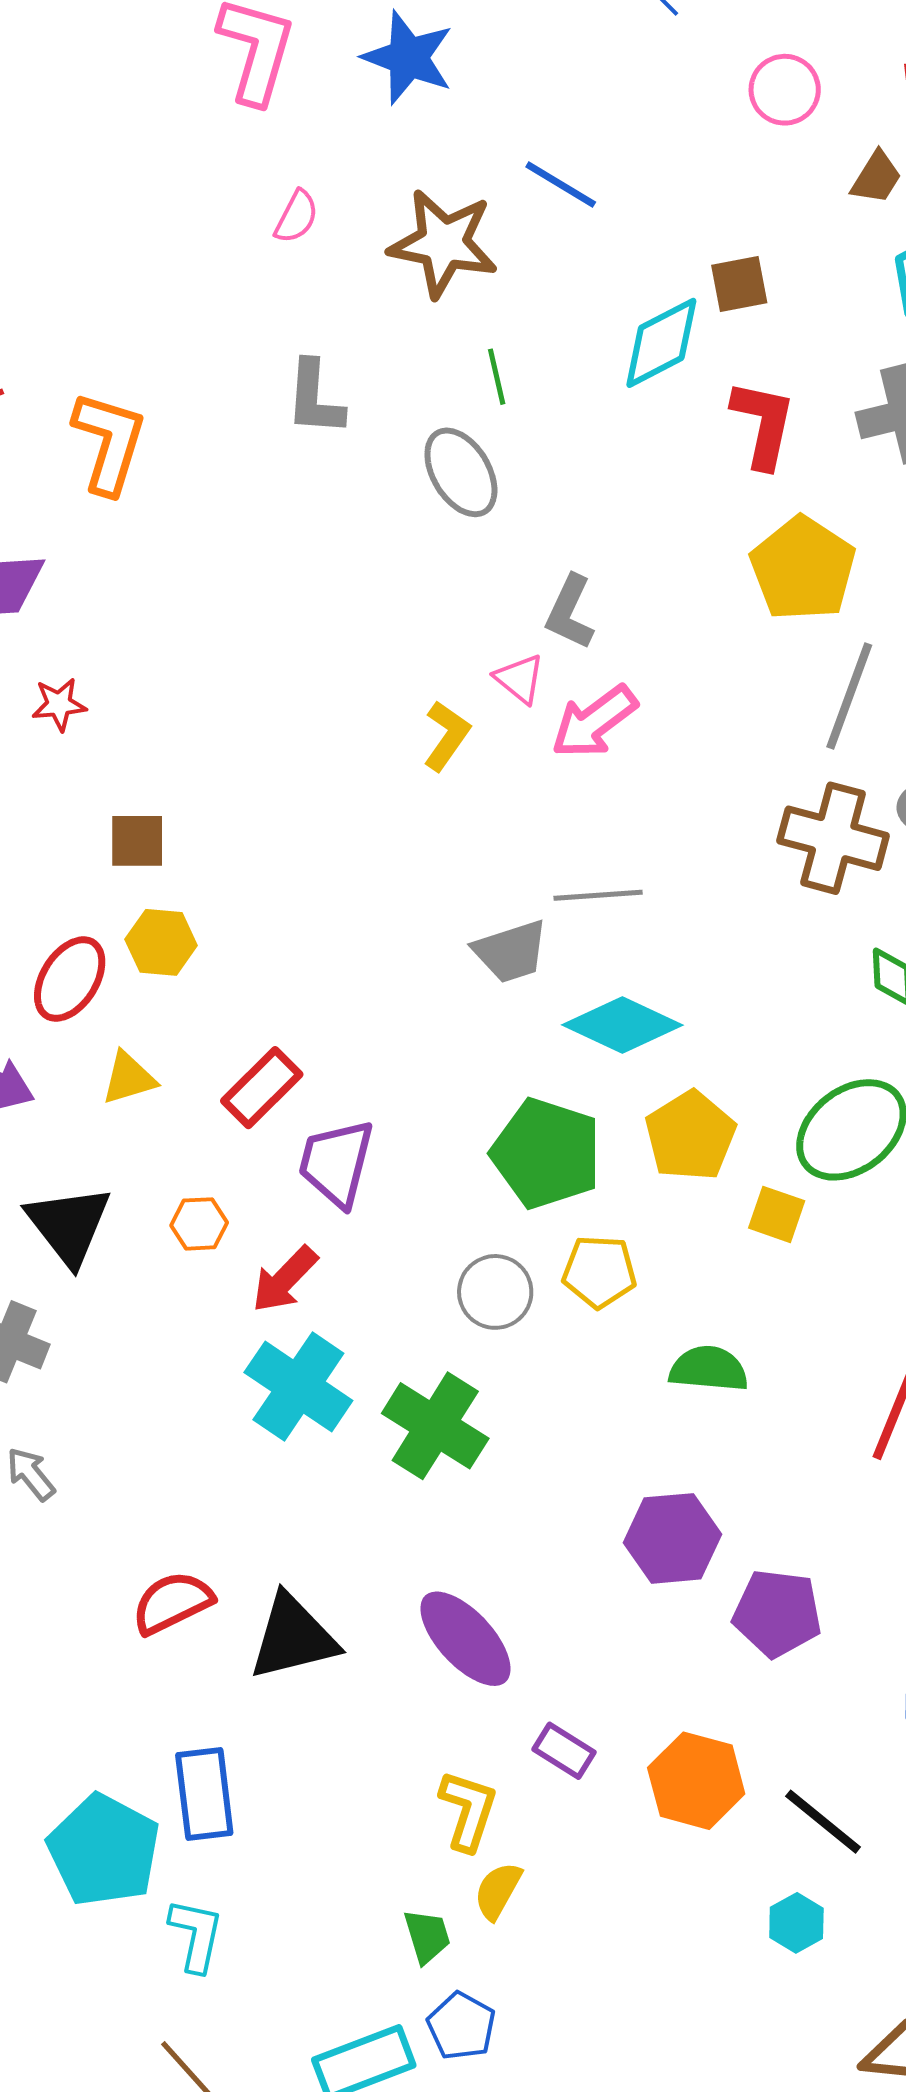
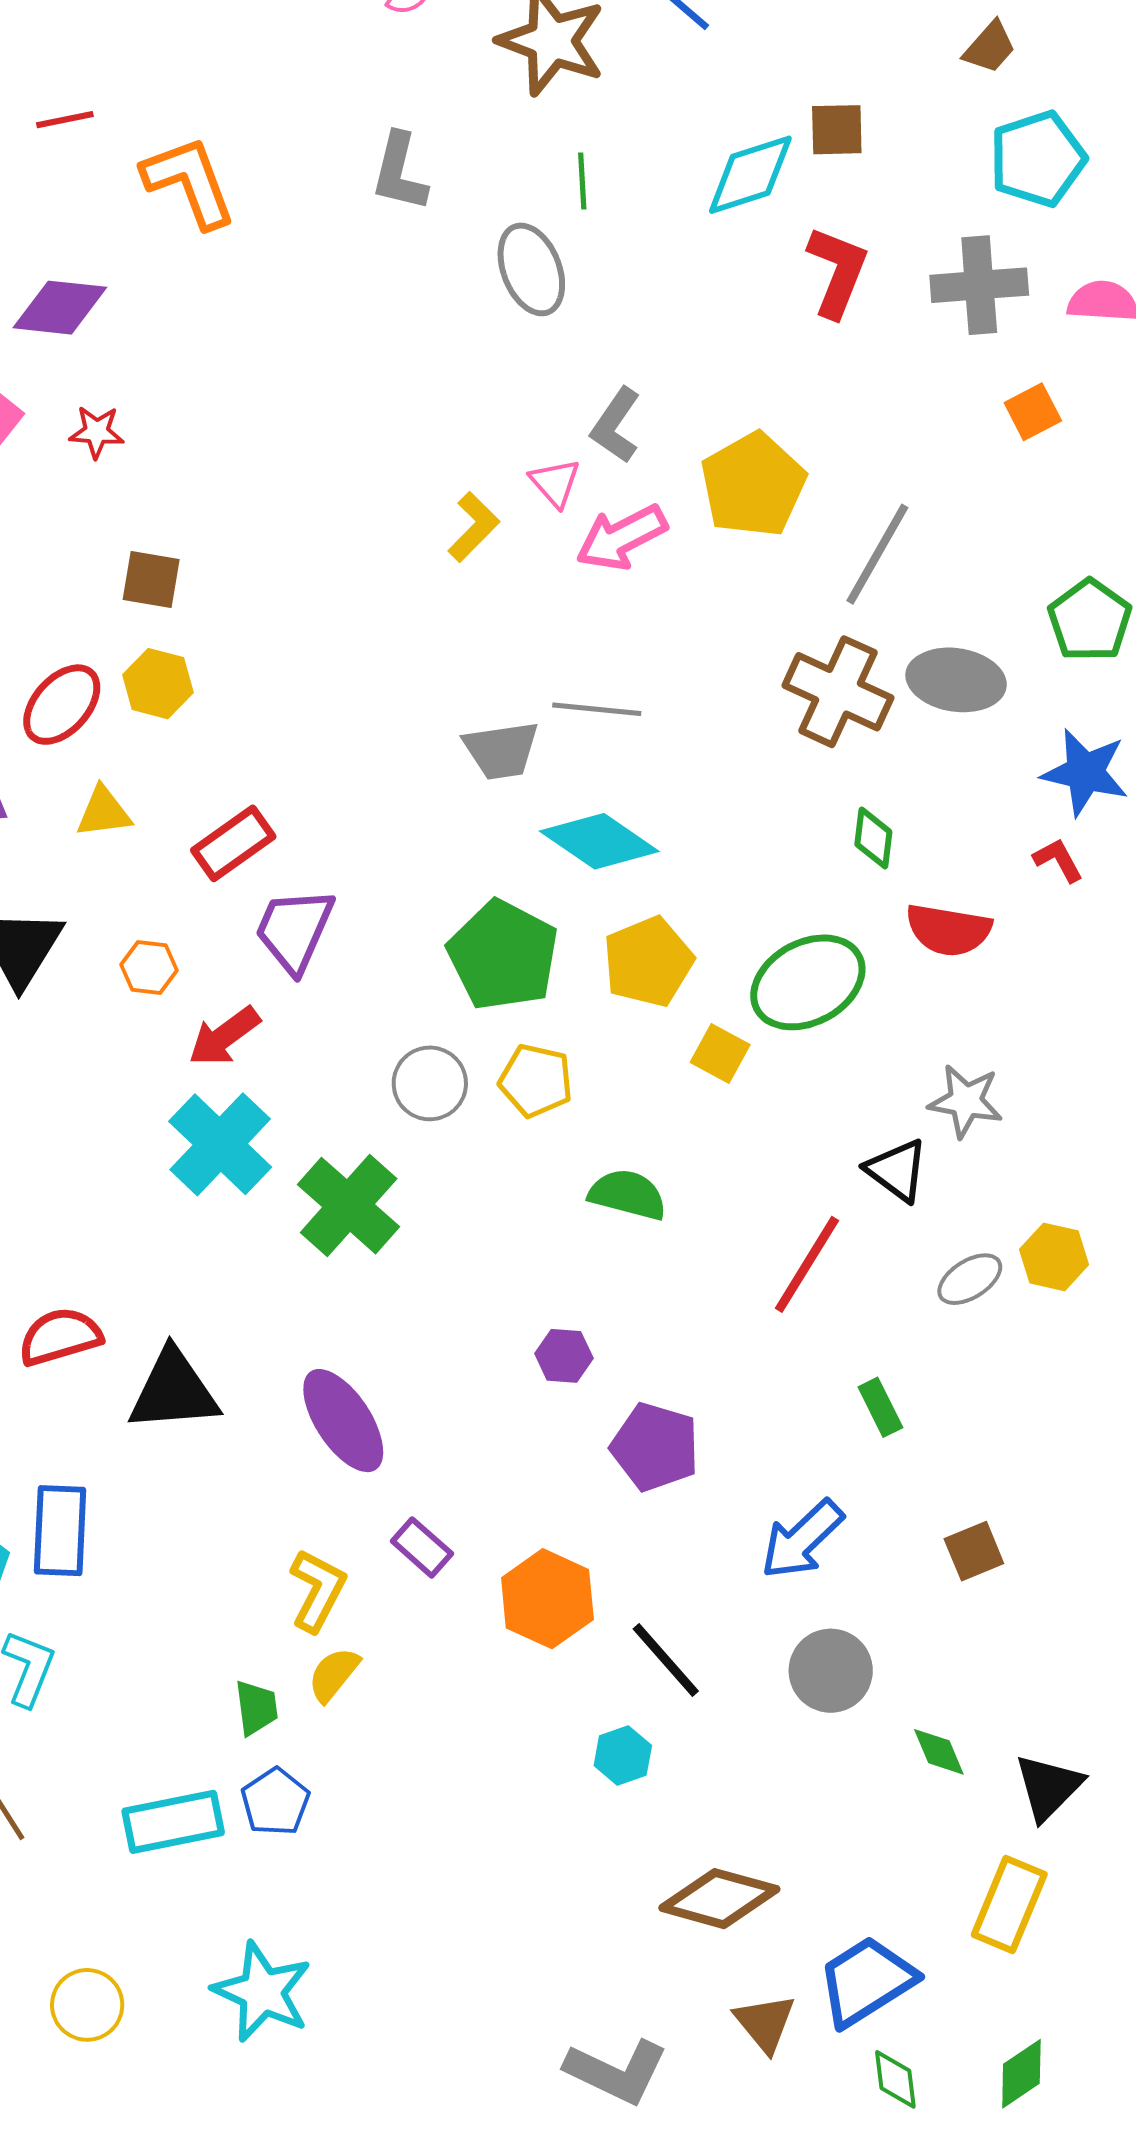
orange L-shape: (109, 442) -> (189, 182), turned -47
yellow pentagon: (803, 569) -> (753, 485), moved
purple hexagon: (672, 1538) -> (564, 1356), size x0.6

